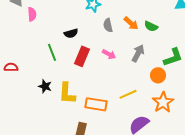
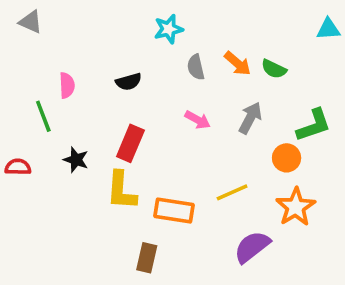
pink semicircle: (32, 14) -> (67, 85), moved
green line: (52, 52) -> (43, 116), moved
red rectangle: (82, 56) -> (130, 143), moved
red semicircle: (11, 67) -> (18, 167), moved
black star: (45, 86) -> (76, 160), moved

